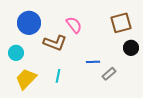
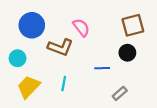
black circle: (131, 48) -> (127, 53), moved
gray rectangle: (109, 74) -> (120, 93), moved

